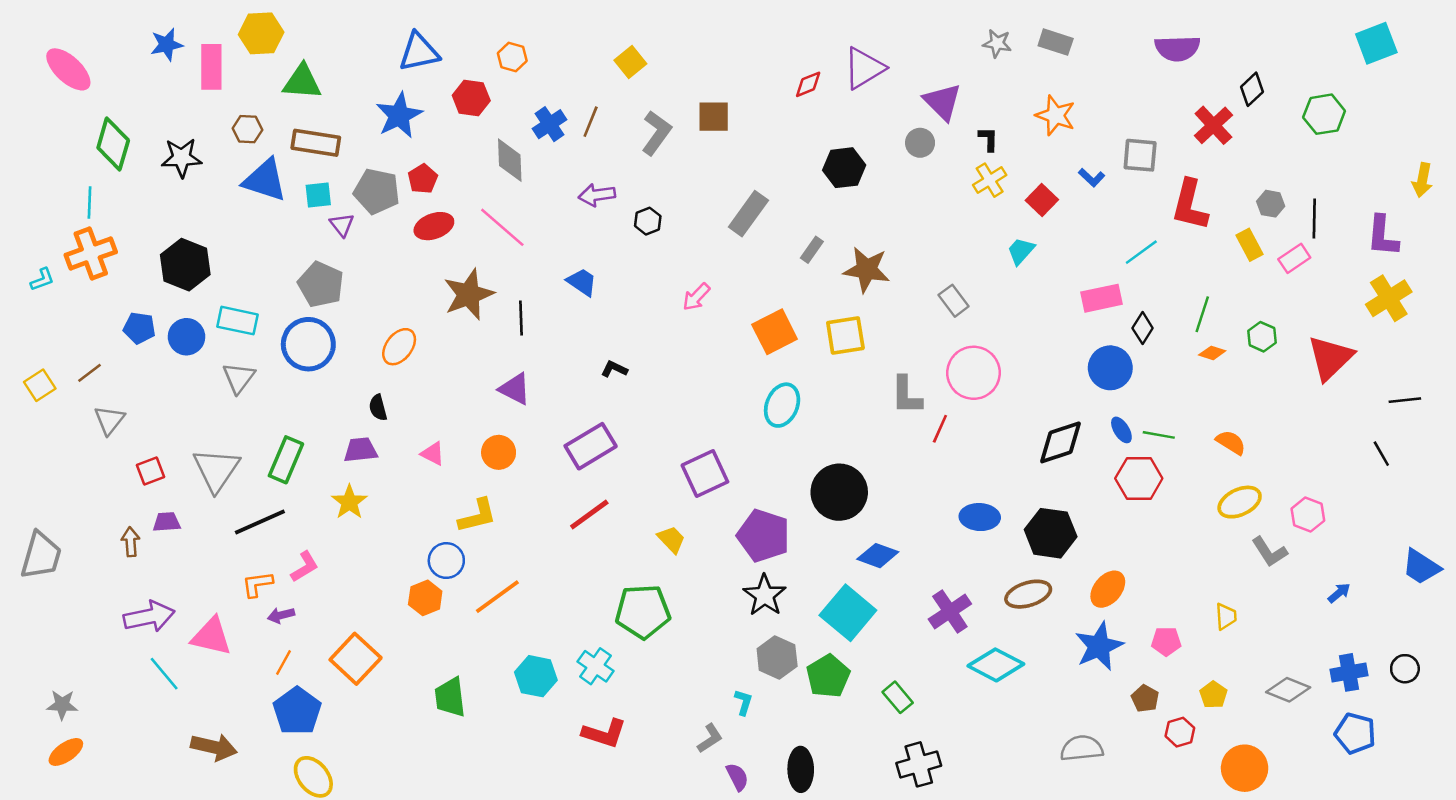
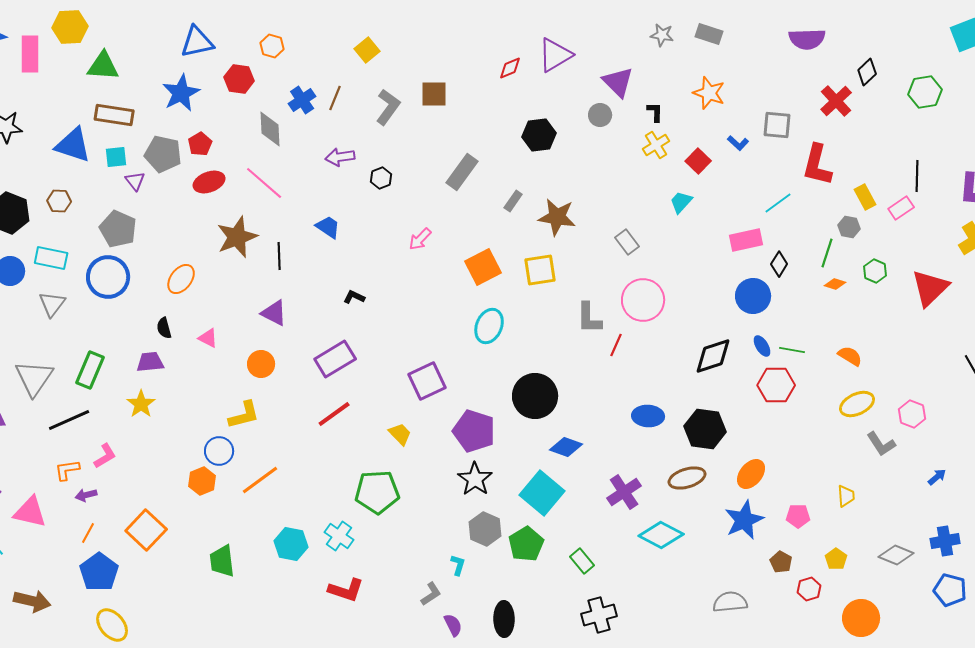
brown hexagon: (247, 129) -> (59, 201), moved
gray hexagon: (1271, 204) -> (849, 227), moved
pink triangle: (433, 454) -> (208, 338), moved

